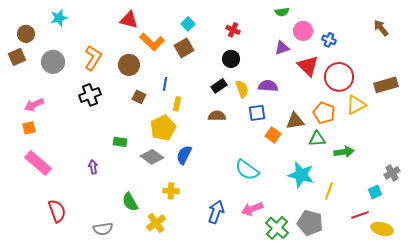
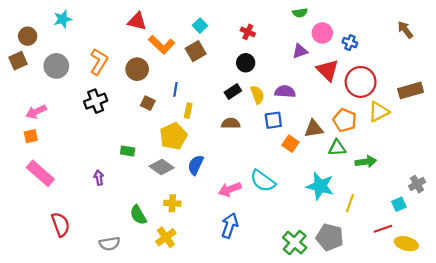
yellow cross: (171, 191) -> (172, 203), moved
pink arrow: (252, 209) -> (230, 189), moved

